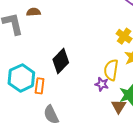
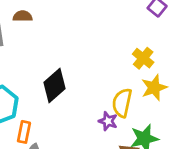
orange rectangle: (40, 86) -> (24, 132), moved

